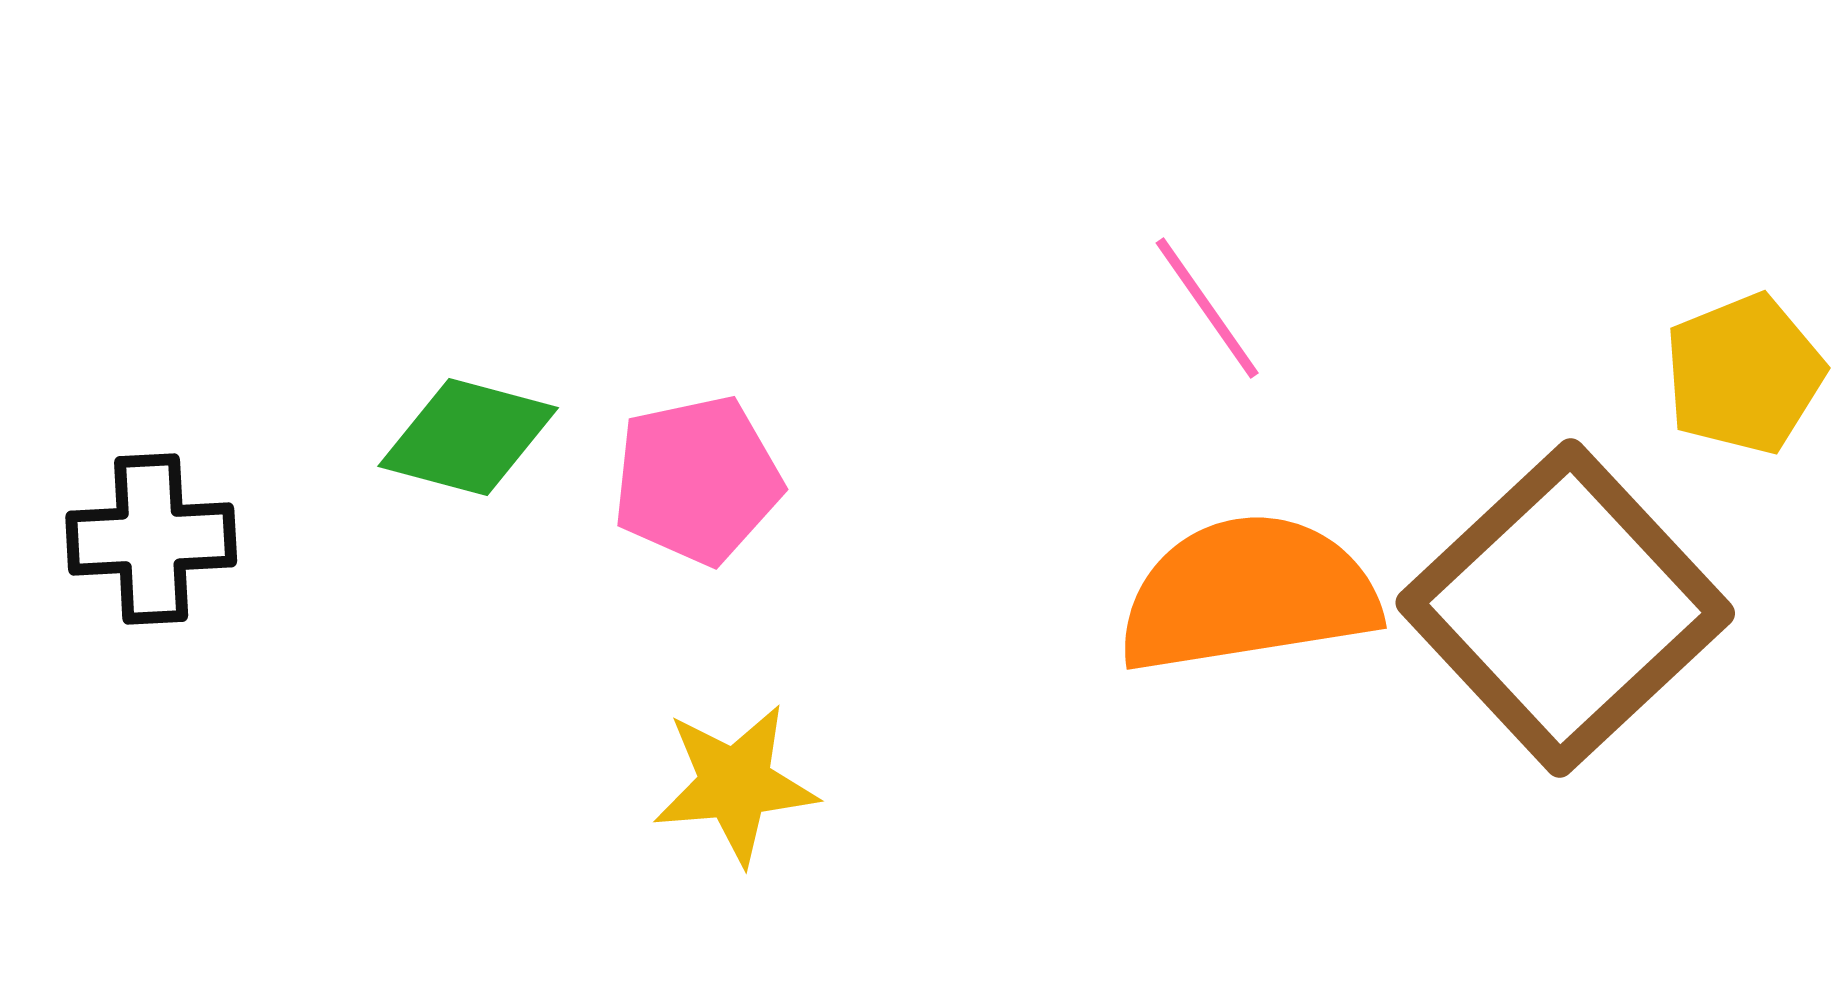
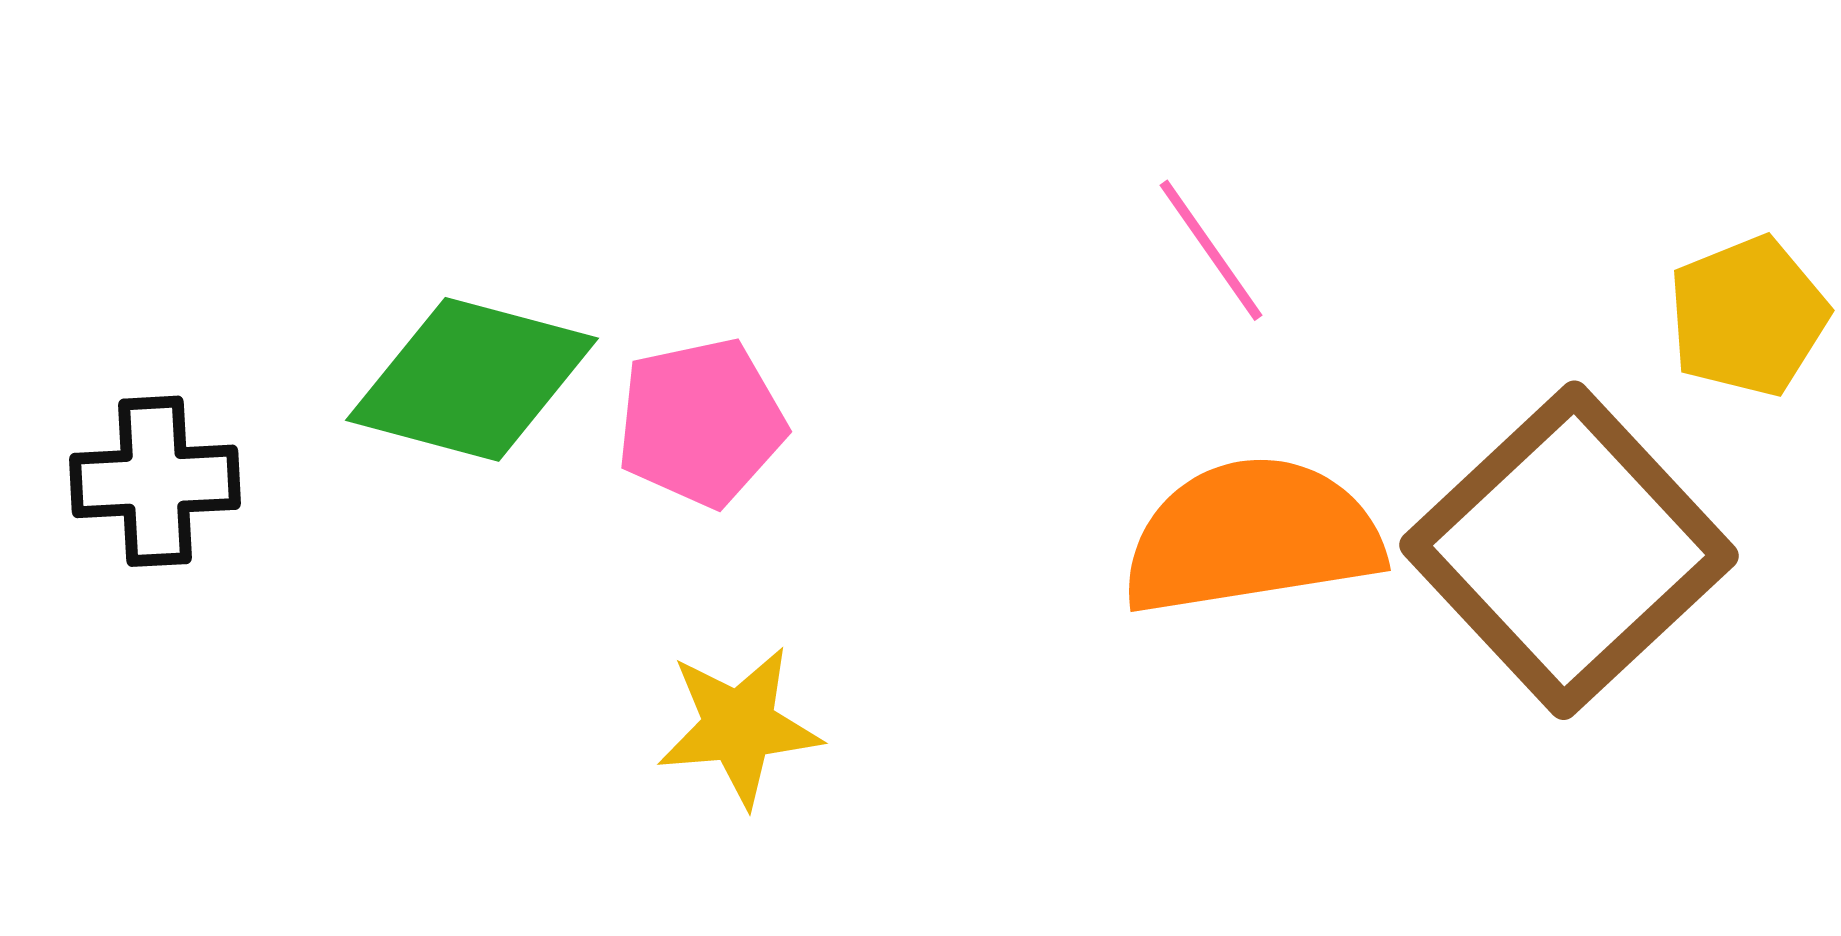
green diamond: (468, 437) -> (472, 379), size x1.4

